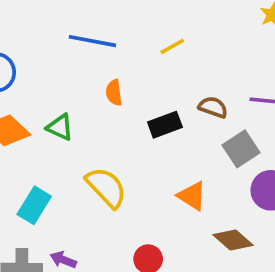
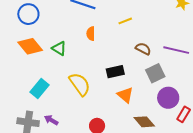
yellow line: (172, 46) -> (125, 21), moved
black rectangle: (165, 125) -> (115, 72), moved

